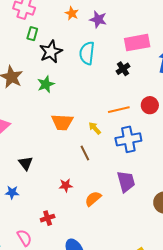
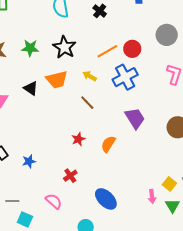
black star: (51, 52) -> (64, 47), moved
green star: (46, 84) -> (30, 48), turned -30
red circle: (150, 105) -> (132, 49), moved
black triangle: (26, 163) -> (31, 88), moved

